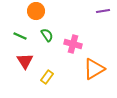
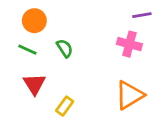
orange circle: (36, 11) -> (34, 21), moved
pink cross: (73, 44) -> (129, 44), moved

